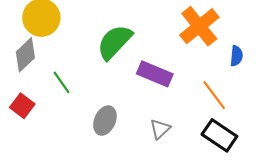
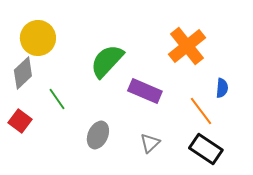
blue semicircle: (236, 56) -> (222, 88), moved

